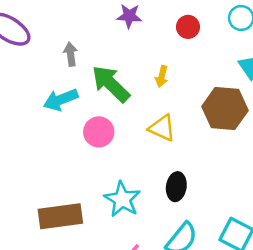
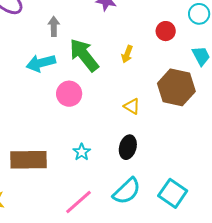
red circle: (188, 27) -> (166, 31), moved
yellow triangle: (162, 128) -> (132, 106), moved, size x0.7
cyan star: (122, 199) -> (82, 152), size x0.6

